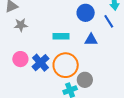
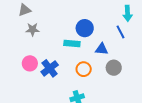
blue circle: (86, 13) -> (85, 28), moved
orange circle: (66, 65) -> (84, 69), moved, size x0.6
gray circle: (85, 80) -> (114, 68), moved

